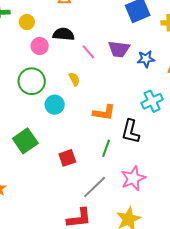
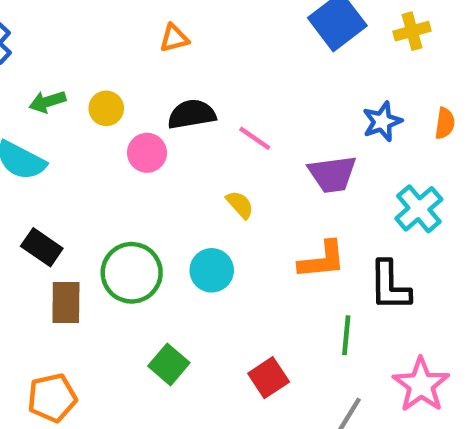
purple trapezoid: (119, 49) -> (332, 174), moved
green circle: (32, 81) -> (132, 273), moved
green square: (25, 141) -> (169, 364), size x0.7

